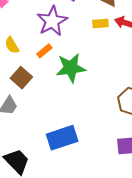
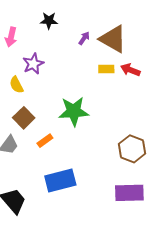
purple star: (52, 21) -> (33, 64), moved, size x0.7
orange rectangle: (44, 51) -> (45, 141), moved

